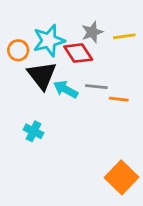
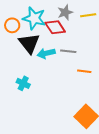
cyan star: (49, 41) -> (34, 18), turned 30
cyan arrow: (66, 89) -> (46, 53), turned -42
orange line: (119, 99) -> (84, 71), moved

